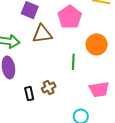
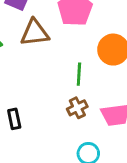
brown cross: (49, 88) -> (77, 108), moved

